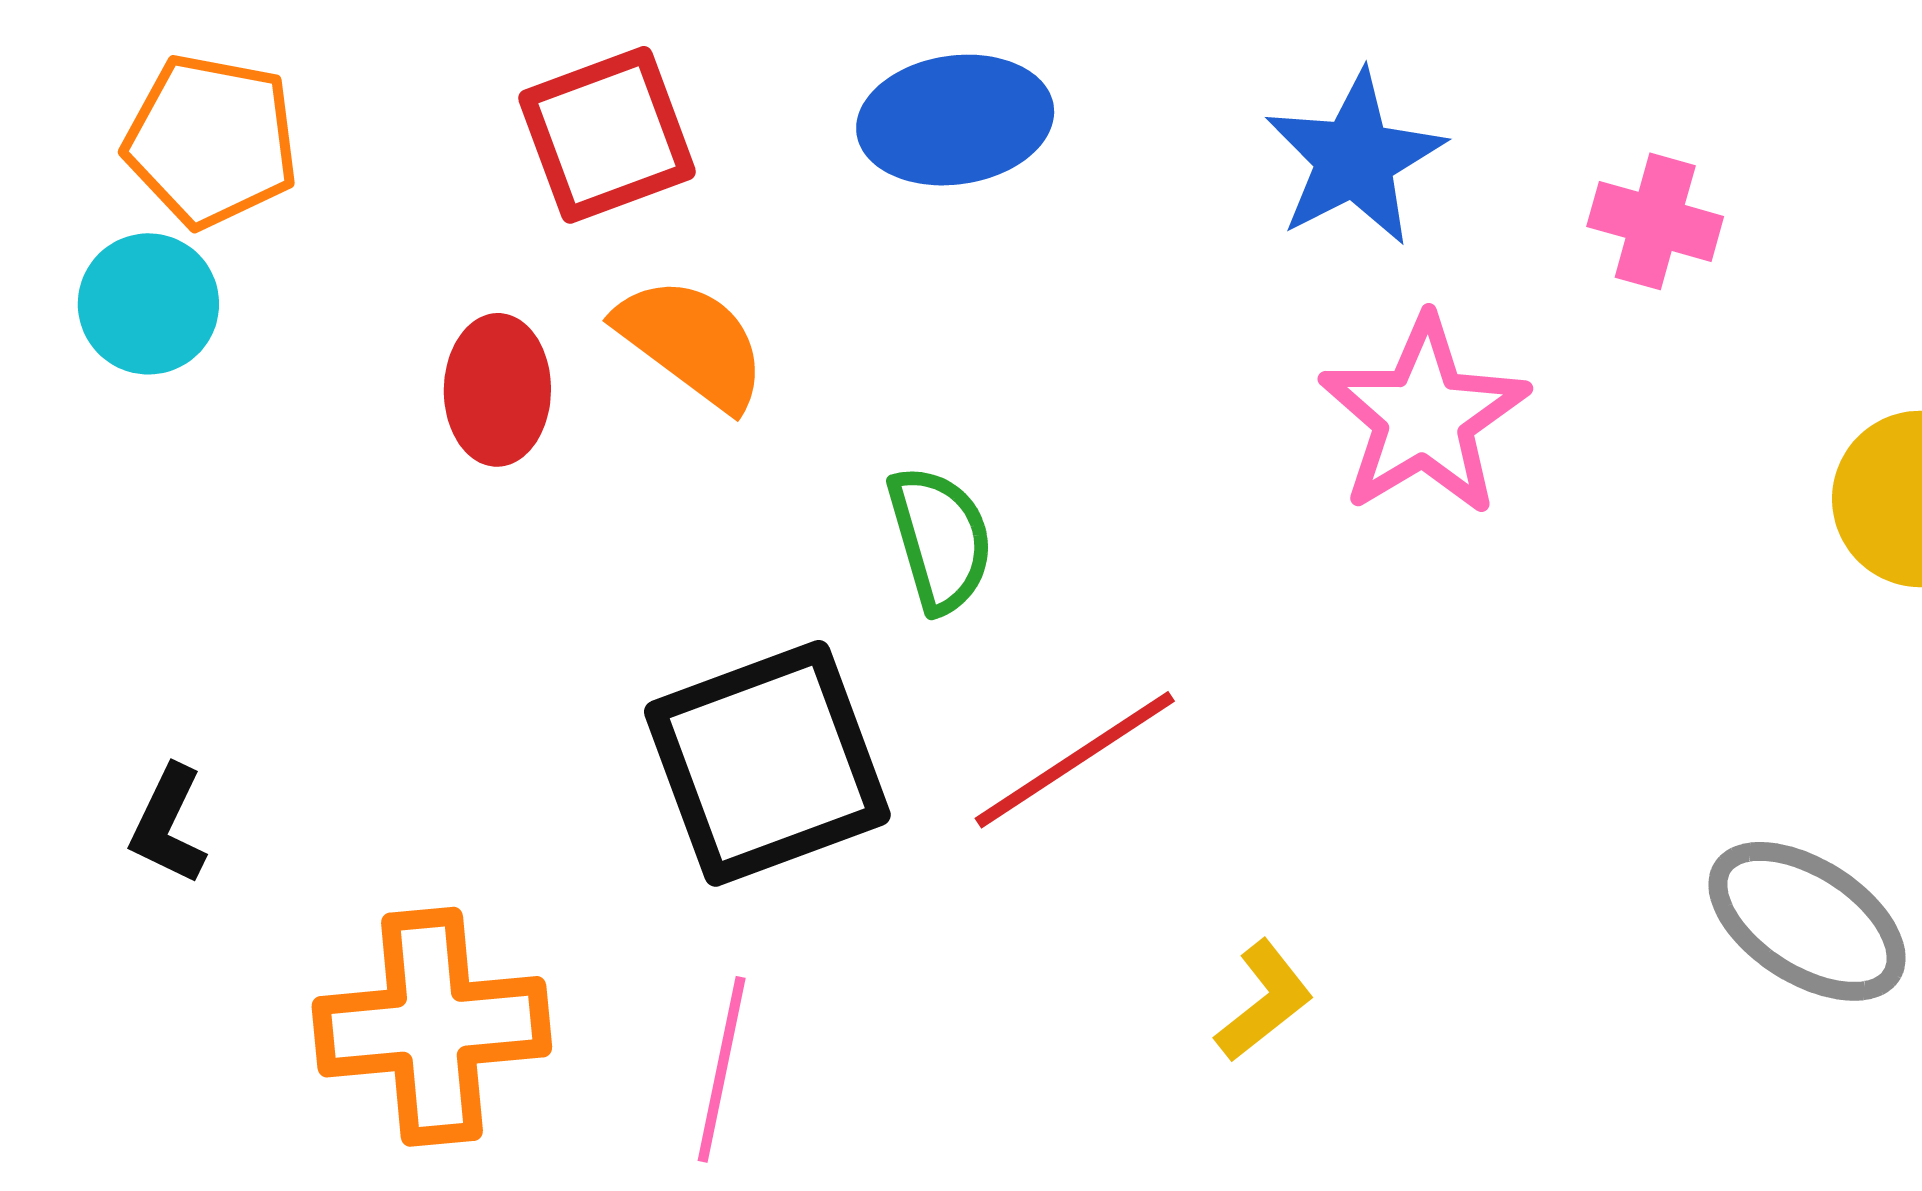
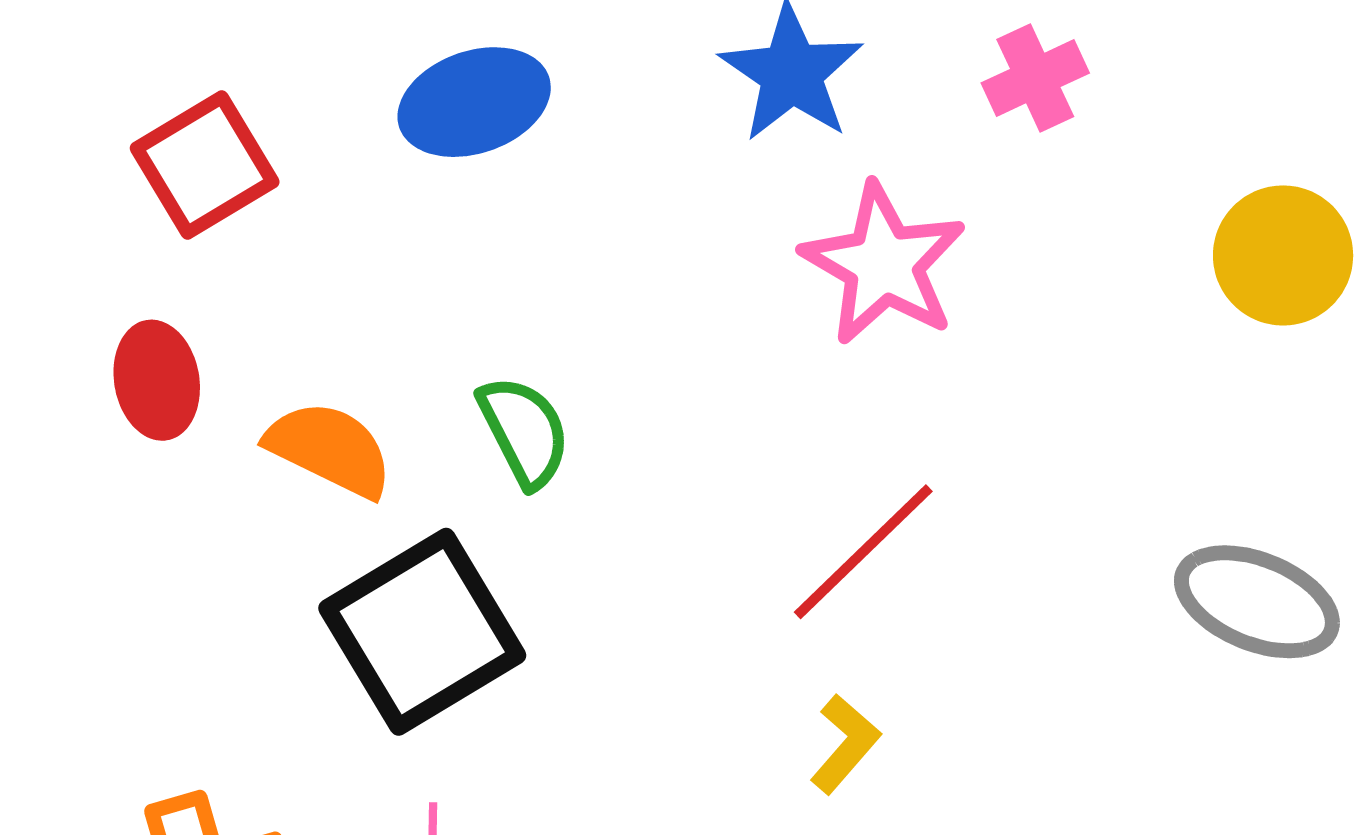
pink cross: (1655, 221) -> (1035, 78), turned -30
orange semicircle: (692, 343) -> (330, 449), moved
red line: (1075, 760) -> (863, 552), moved

